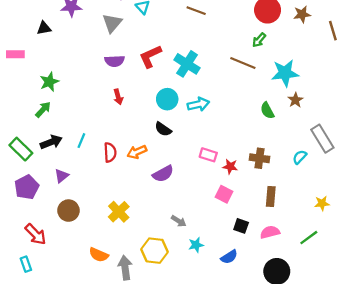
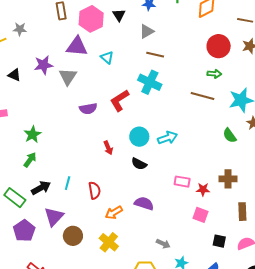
gray triangle: (112, 23) -> (68, 77), moved
black triangle: (44, 28) -> (14, 75), moved, turned 40
green arrow: (259, 40) -> (214, 74), turned -120
cyan cross: (187, 64) -> (150, 82), moved
red arrow: (118, 97) -> (108, 148), moved
orange arrow: (137, 152) -> (114, 213), moved
purple semicircle: (163, 174) -> (144, 203), turned -126
purple triangle: (62, 176) -> (54, 217), size x1.5
brown circle: (68, 211) -> (73, 236), moved

